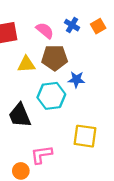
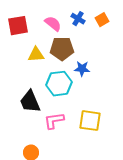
pink L-shape: (42, 155) -> (54, 121), moved

